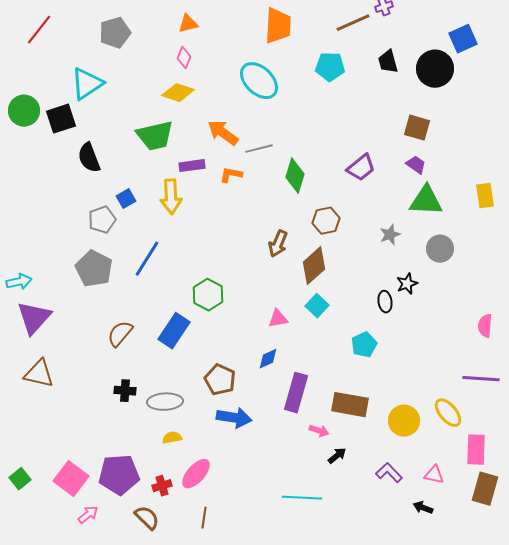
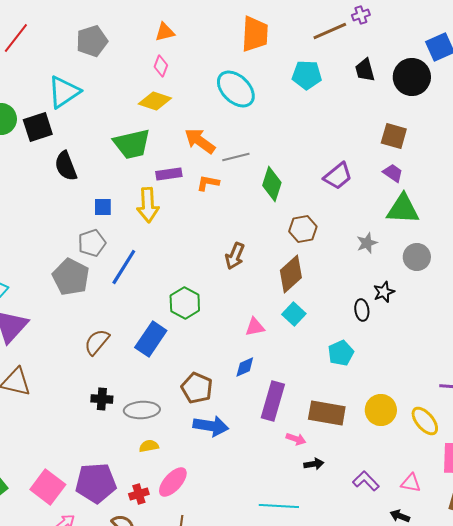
blue square: (126, 199) -> (103, 207), turned 30
gray pentagon: (102, 220) -> (92, 243), moved
brown arrow: (278, 244) -> (235, 256), moved
yellow circle: (404, 421) -> (381, 410), moved
black arrow: (337, 456) -> (314, 464), turned 30

